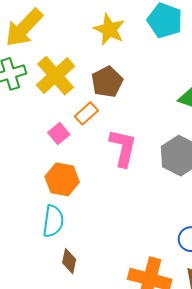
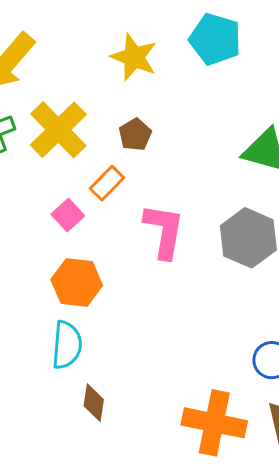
brown pentagon: (107, 82) -> (135, 135), size x0.7

